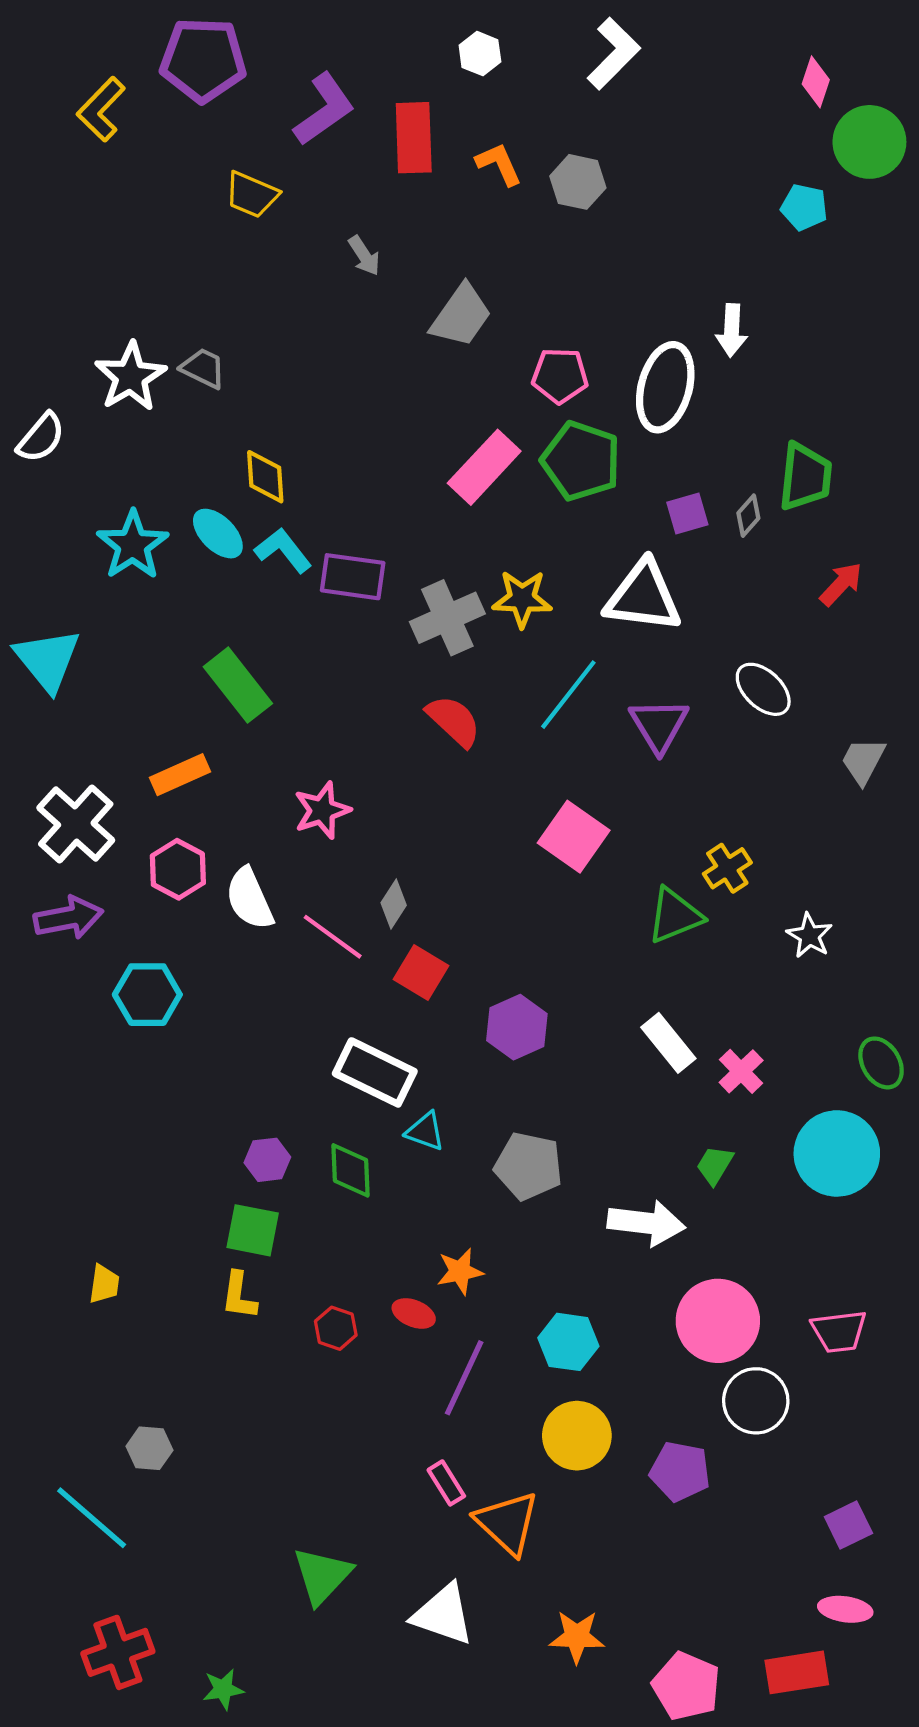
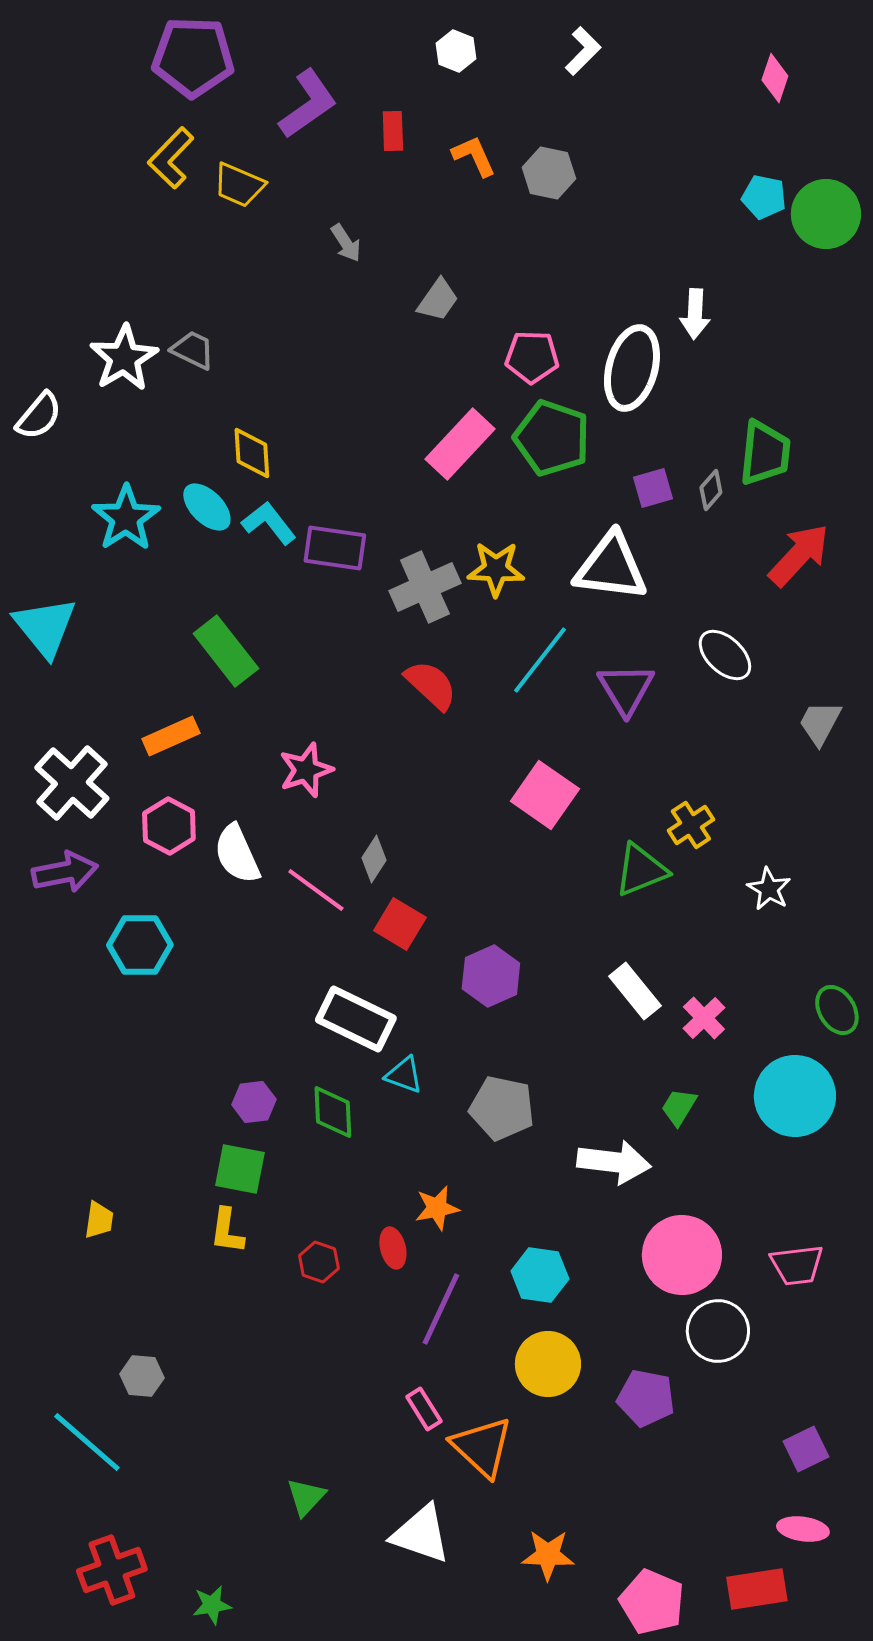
white L-shape: (614, 54) -> (583, 51), size x0.7
yellow L-shape: (101, 109) -> (171, 158), moved
red rectangle: (414, 138) -> (393, 131), size x0.6
green circle: (869, 142) -> (826, 214), moved
gray trapezoid: (461, 316) -> (438, 300), size x0.7
red arrow: (841, 584) -> (799, 555), size x1.5
red ellipse: (414, 1313) -> (393, 1248), turned 54
green triangle: (322, 1576) -> (306, 1497), size x0.7

